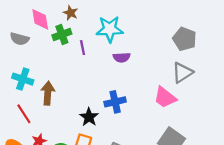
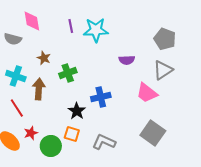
brown star: (71, 13) -> (44, 58), moved
green cross: (62, 35) -> (68, 73), moved
purple line: (83, 48) -> (71, 26), moved
purple semicircle: (122, 57) -> (127, 60), moved

